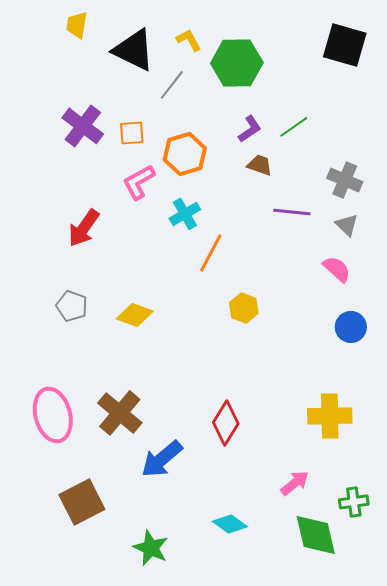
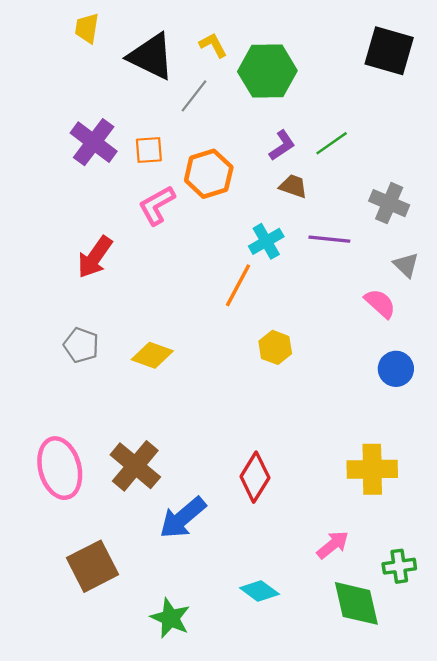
cyan cross: (185, 214) -> (266, 241), moved
gray triangle: (347, 225) -> (406, 265), moved

